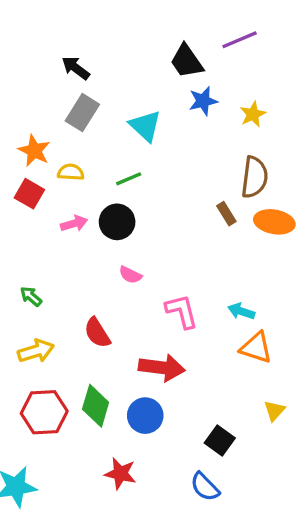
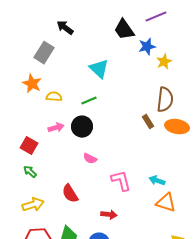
black arrow: (76, 68) -> (65, 28), moved
blue star: (203, 101) -> (147, 47), moved
gray rectangle: (82, 113) -> (44, 53), moved
red square: (29, 194) -> (29, 146), moved
red arrow: (162, 368) -> (109, 215), size x0.6

